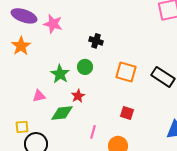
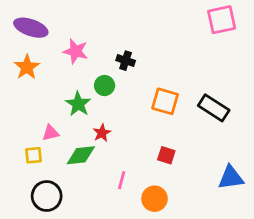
pink star: (53, 24) -> (76, 51), moved
green circle: (85, 67) -> (105, 86), moved
yellow square: (22, 127) -> (33, 155), moved

